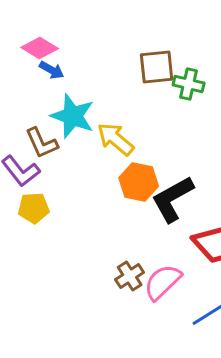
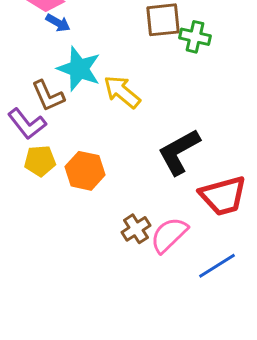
orange hexagon: (139, 182) -> (85, 171), moved

